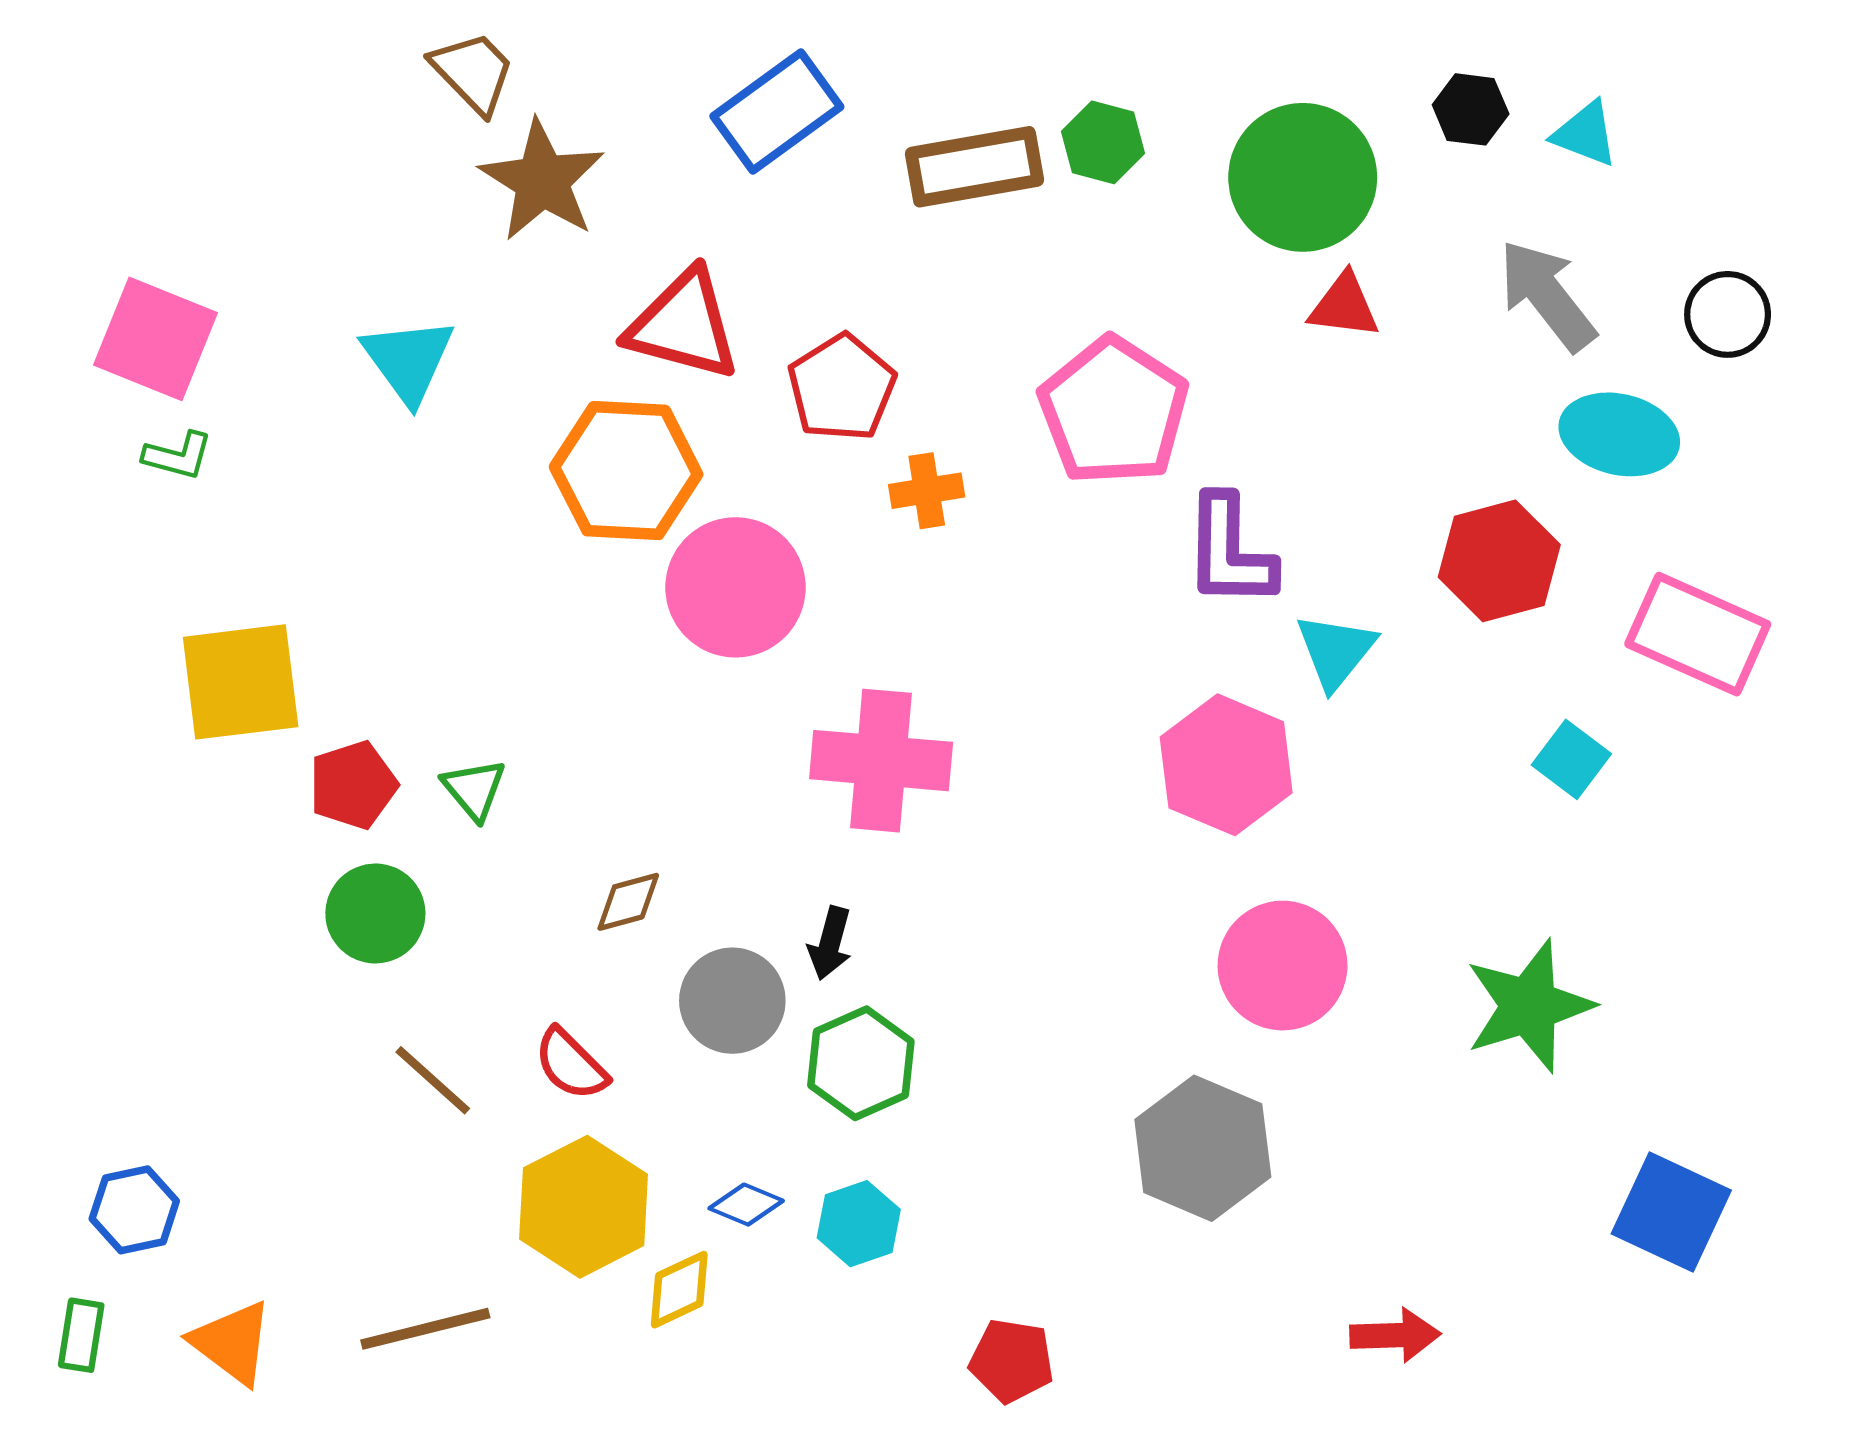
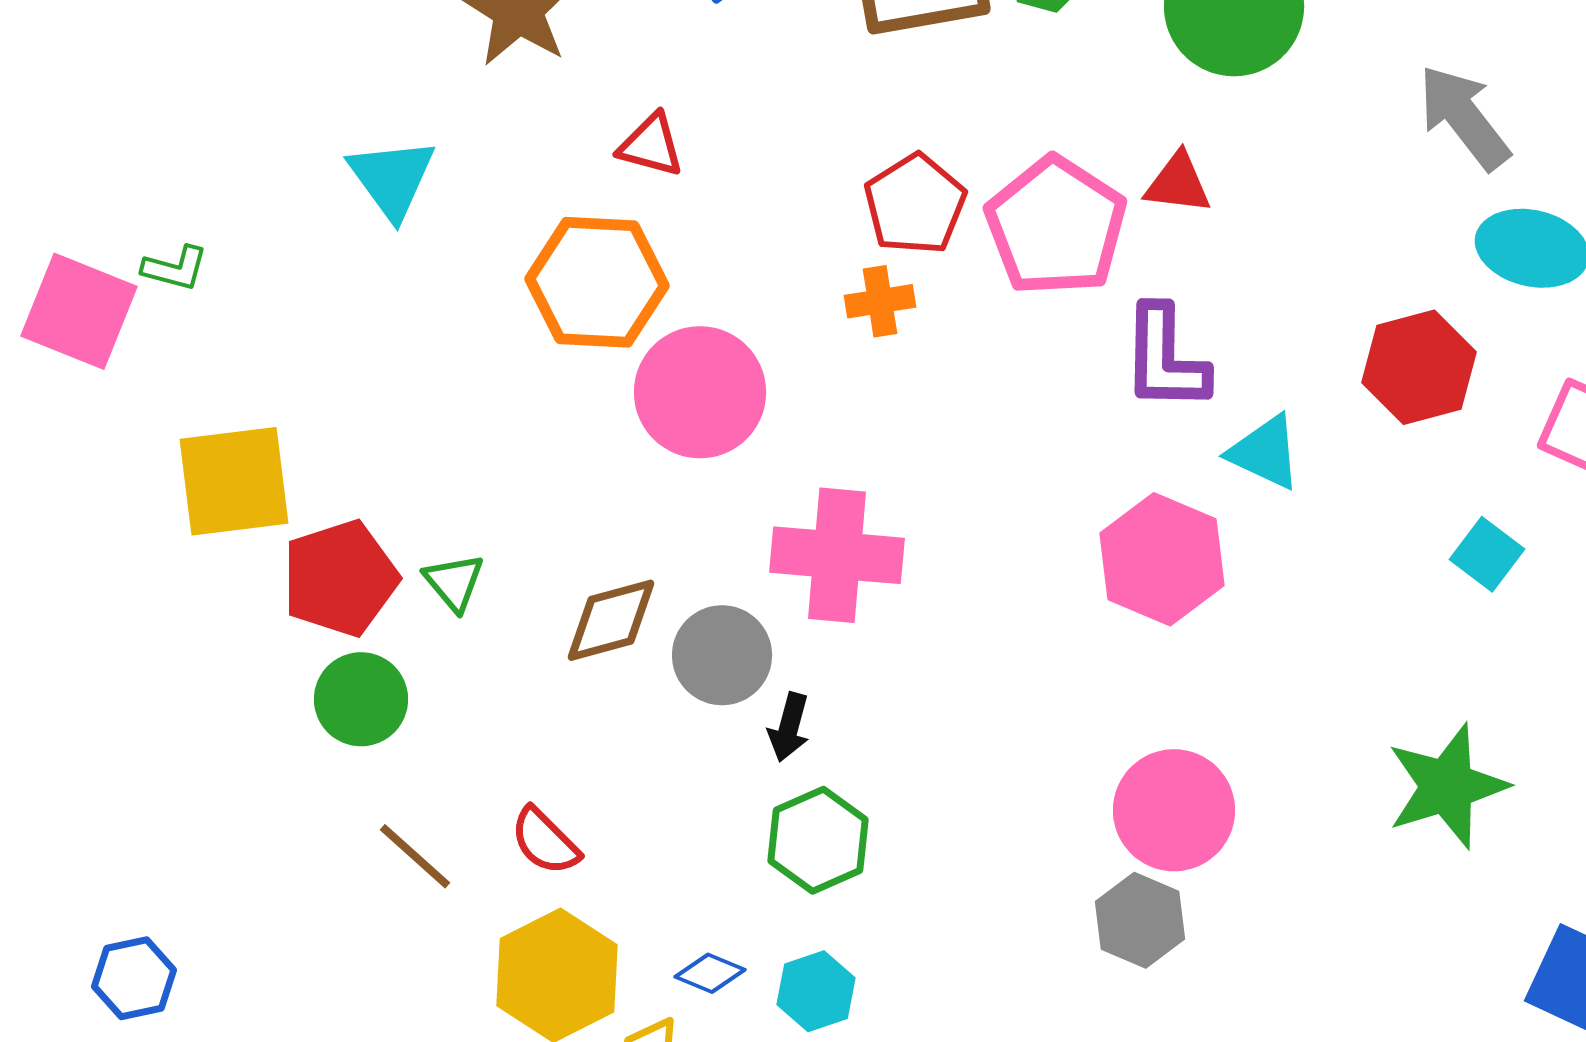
red triangle: (1344, 306) -> (1178, 183), moved
red triangle: (683, 325) -> (651, 145), size x0.6
pink square: (156, 339) -> (79, 311), moved
red pentagon: (842, 388) -> (915, 204), moved
cyan triangle: (1336, 651) -> (1265, 452), turned -44
red pentagon: (353, 785) -> (340, 578), size x1.4
brown diamond: (628, 902) -> (611, 620), moved, size x1.5
pink circle: (1283, 966) -> (1174, 810), moved
gray circle: (732, 1001) -> (722, 655), moved
gray hexagon: (1203, 1148) -> (1140, 920), size x0.7

